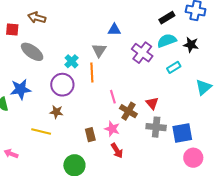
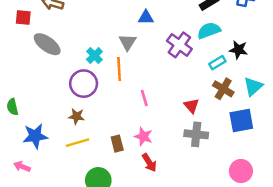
black star: (191, 45) -> (238, 50), moved
blue star: (21, 89) -> (35, 136), moved
brown cross: (128, 111) -> (223, 89), moved
yellow line: (41, 132) -> (78, 143), moved, turned -30
blue square: (182, 133) -> (241, 121), moved

